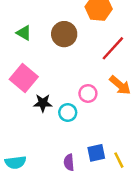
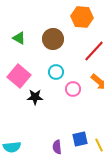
cyan circle: (68, 113) -> (56, 72), moved

